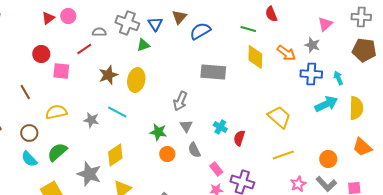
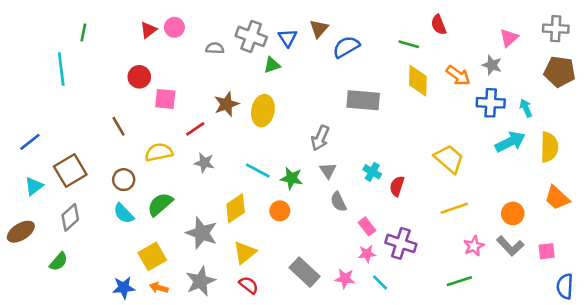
red line: (84, 49) -> (195, 129), moved
cyan line: (117, 112) -> (258, 170), moved
orange circle: (167, 154) -> (280, 211), moved

